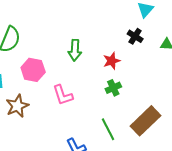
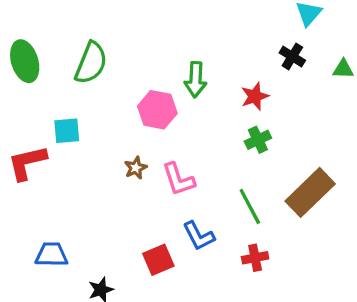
pink hexagon: (33, 70) -> (157, 110), moved
pink L-shape: (63, 95) -> (178, 179), moved
brown star: (17, 106) -> (136, 168), moved, size x0.6

